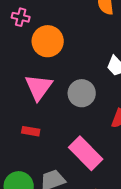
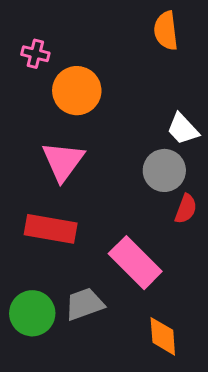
gray circle: (82, 93) -> (164, 170), moved
red rectangle: (31, 131) -> (51, 229), size x1.8

